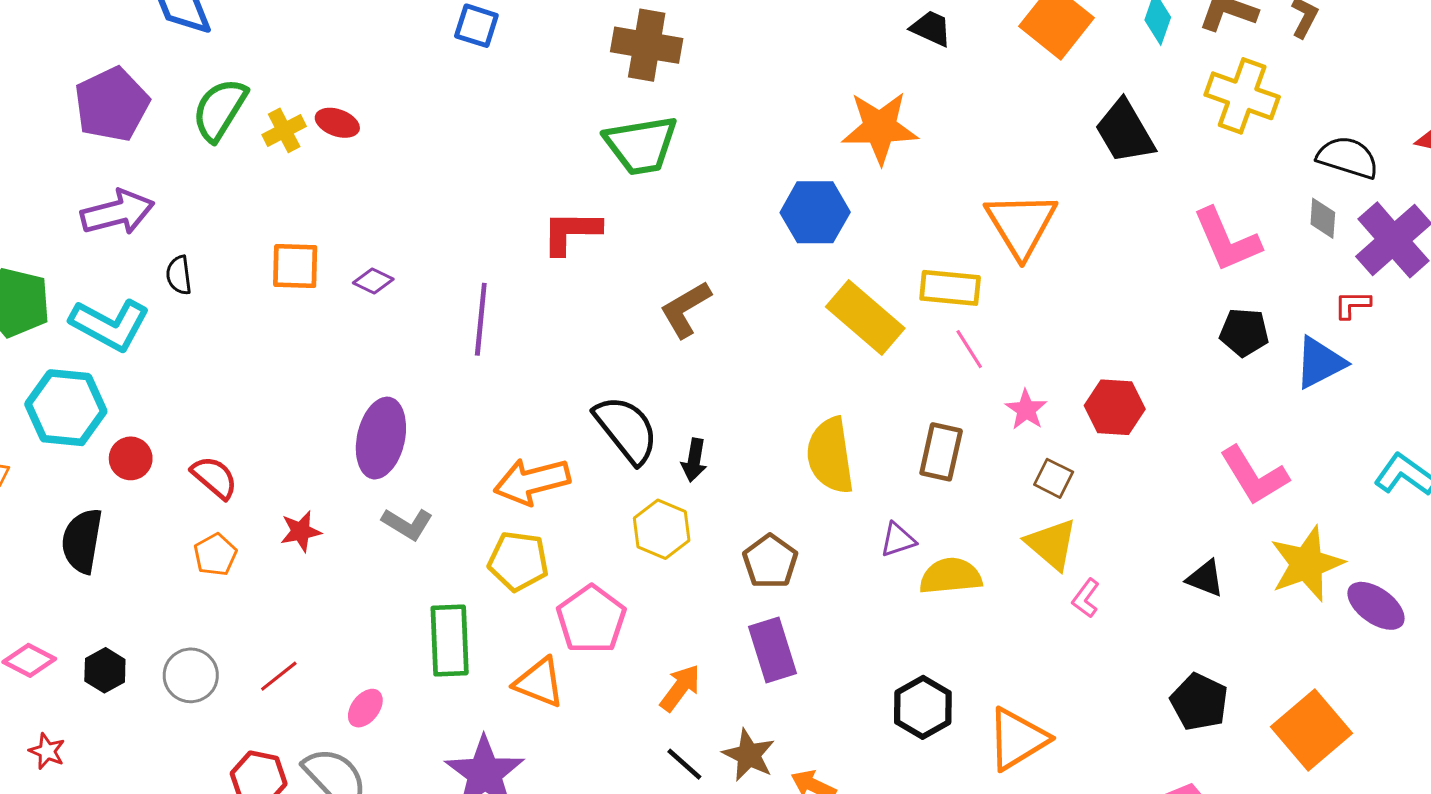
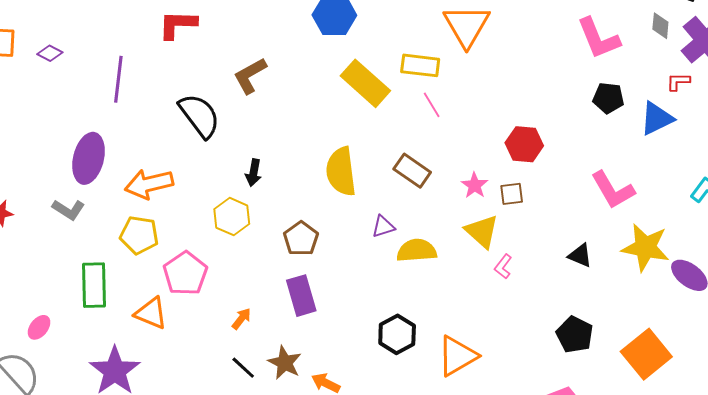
pink star: (1026, 410) -> (475, 185), moved
black semicircle: (626, 429) -> (199, 116), moved
purple ellipse: (381, 438) -> (89, 158), moved
brown rectangle: (941, 452) -> (412, 171), turned -69
brown square: (1054, 478) -> (512, 194), moved, turned -35
yellow star: (1307, 564) -> (645, 247), turned 30
orange arrow: (680, 688) -> (241, 319), size x0.7

